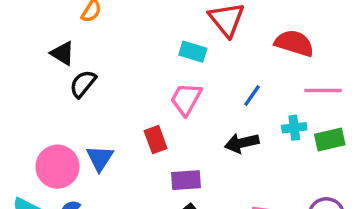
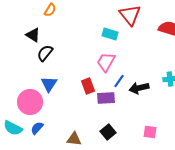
blue line: (252, 96) -> (119, 81), moved
blue triangle: (100, 158) -> (49, 84), moved
purple rectangle: (186, 180) -> (106, 98), moved

